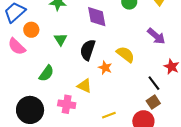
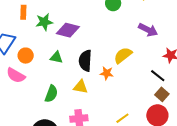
purple diamond: (97, 17) -> (68, 30), moved, turned -50
green triangle: (61, 39) -> (56, 57), turned -32
yellow semicircle: (125, 54) -> (123, 55), turned -60
yellow triangle: (84, 86) -> (81, 87), moved

